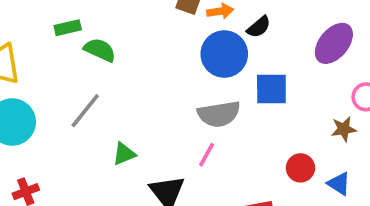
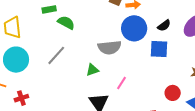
black semicircle: (259, 27) -> (164, 25), moved
gray semicircle: (219, 114) -> (109, 47), moved
green triangle: (124, 154) -> (92, 70), moved

